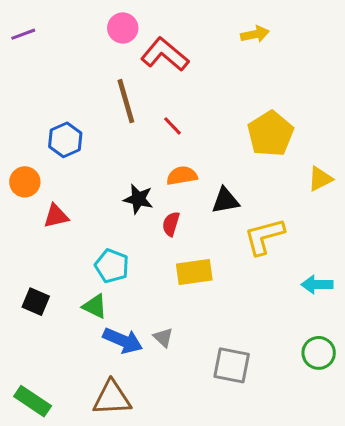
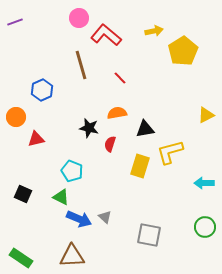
yellow arrow: (255, 34) -> (154, 31), moved
red line: (172, 126) -> (120, 78), moved
yellow pentagon: (270, 134) -> (183, 51), moved
yellow rectangle: (194, 272) -> (140, 166), moved, turned -65

